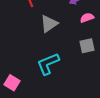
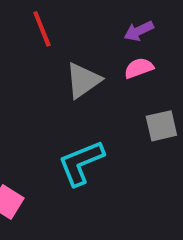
pink semicircle: (87, 18) -> (139, 68), moved

